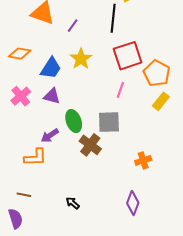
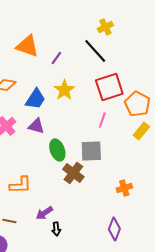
black line: (113, 18) -> (95, 51), turned -48
purple arrow: (50, 136) -> (44, 213), moved
black arrow: (73, 203) -> (56, 229), turned -136

